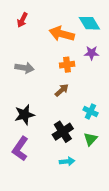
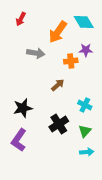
orange arrow: (62, 34) -> (58, 32), turned -70
orange cross: (67, 65) -> (71, 61), moved
gray arrow: (24, 68) -> (36, 53), moved
cyan arrow: (67, 161) -> (87, 152), moved

